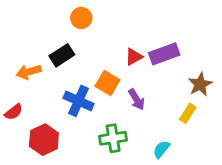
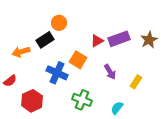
orange circle: (81, 18) -> (59, 23), moved
brown star: (200, 84) -> (149, 40), moved
purple arrow: (137, 100) -> (110, 72), moved
green cross: (113, 138) -> (82, 100), turned 30

